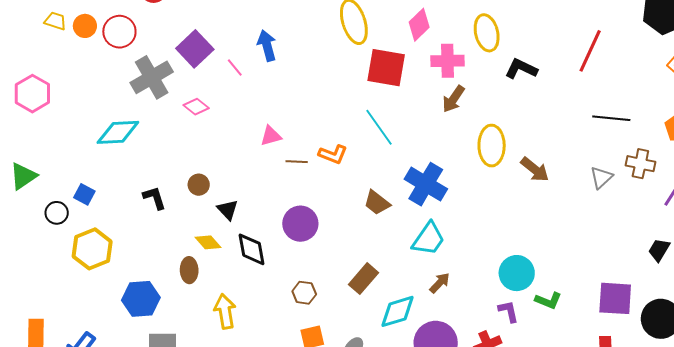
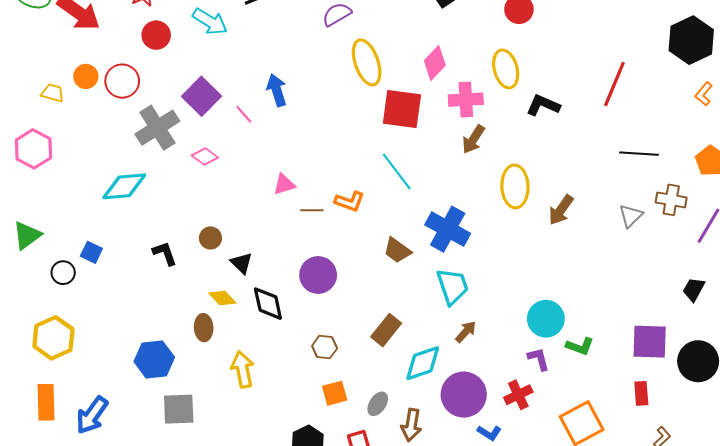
yellow trapezoid: (55, 21) -> (53, 93), moved
brown arrow: (535, 170) -> (561, 210), turned 88
cyan trapezoid: (428, 239) -> (452, 286), turned -51
yellow hexagon: (92, 249) -> (53, 338), moved

